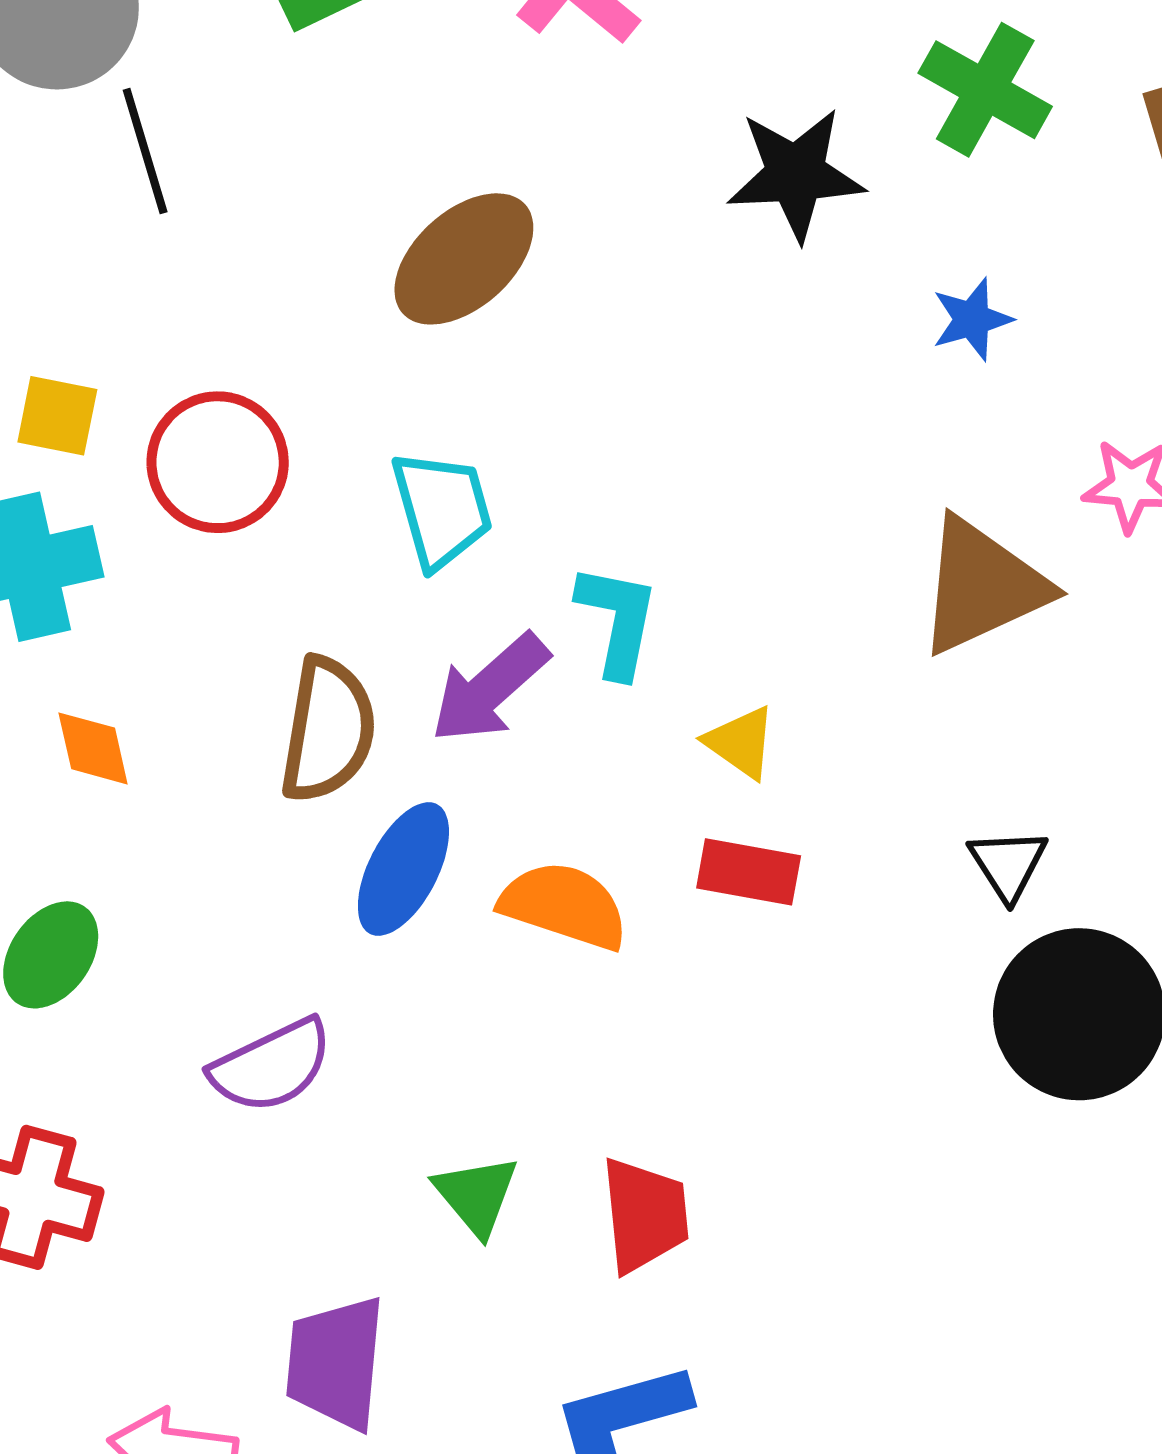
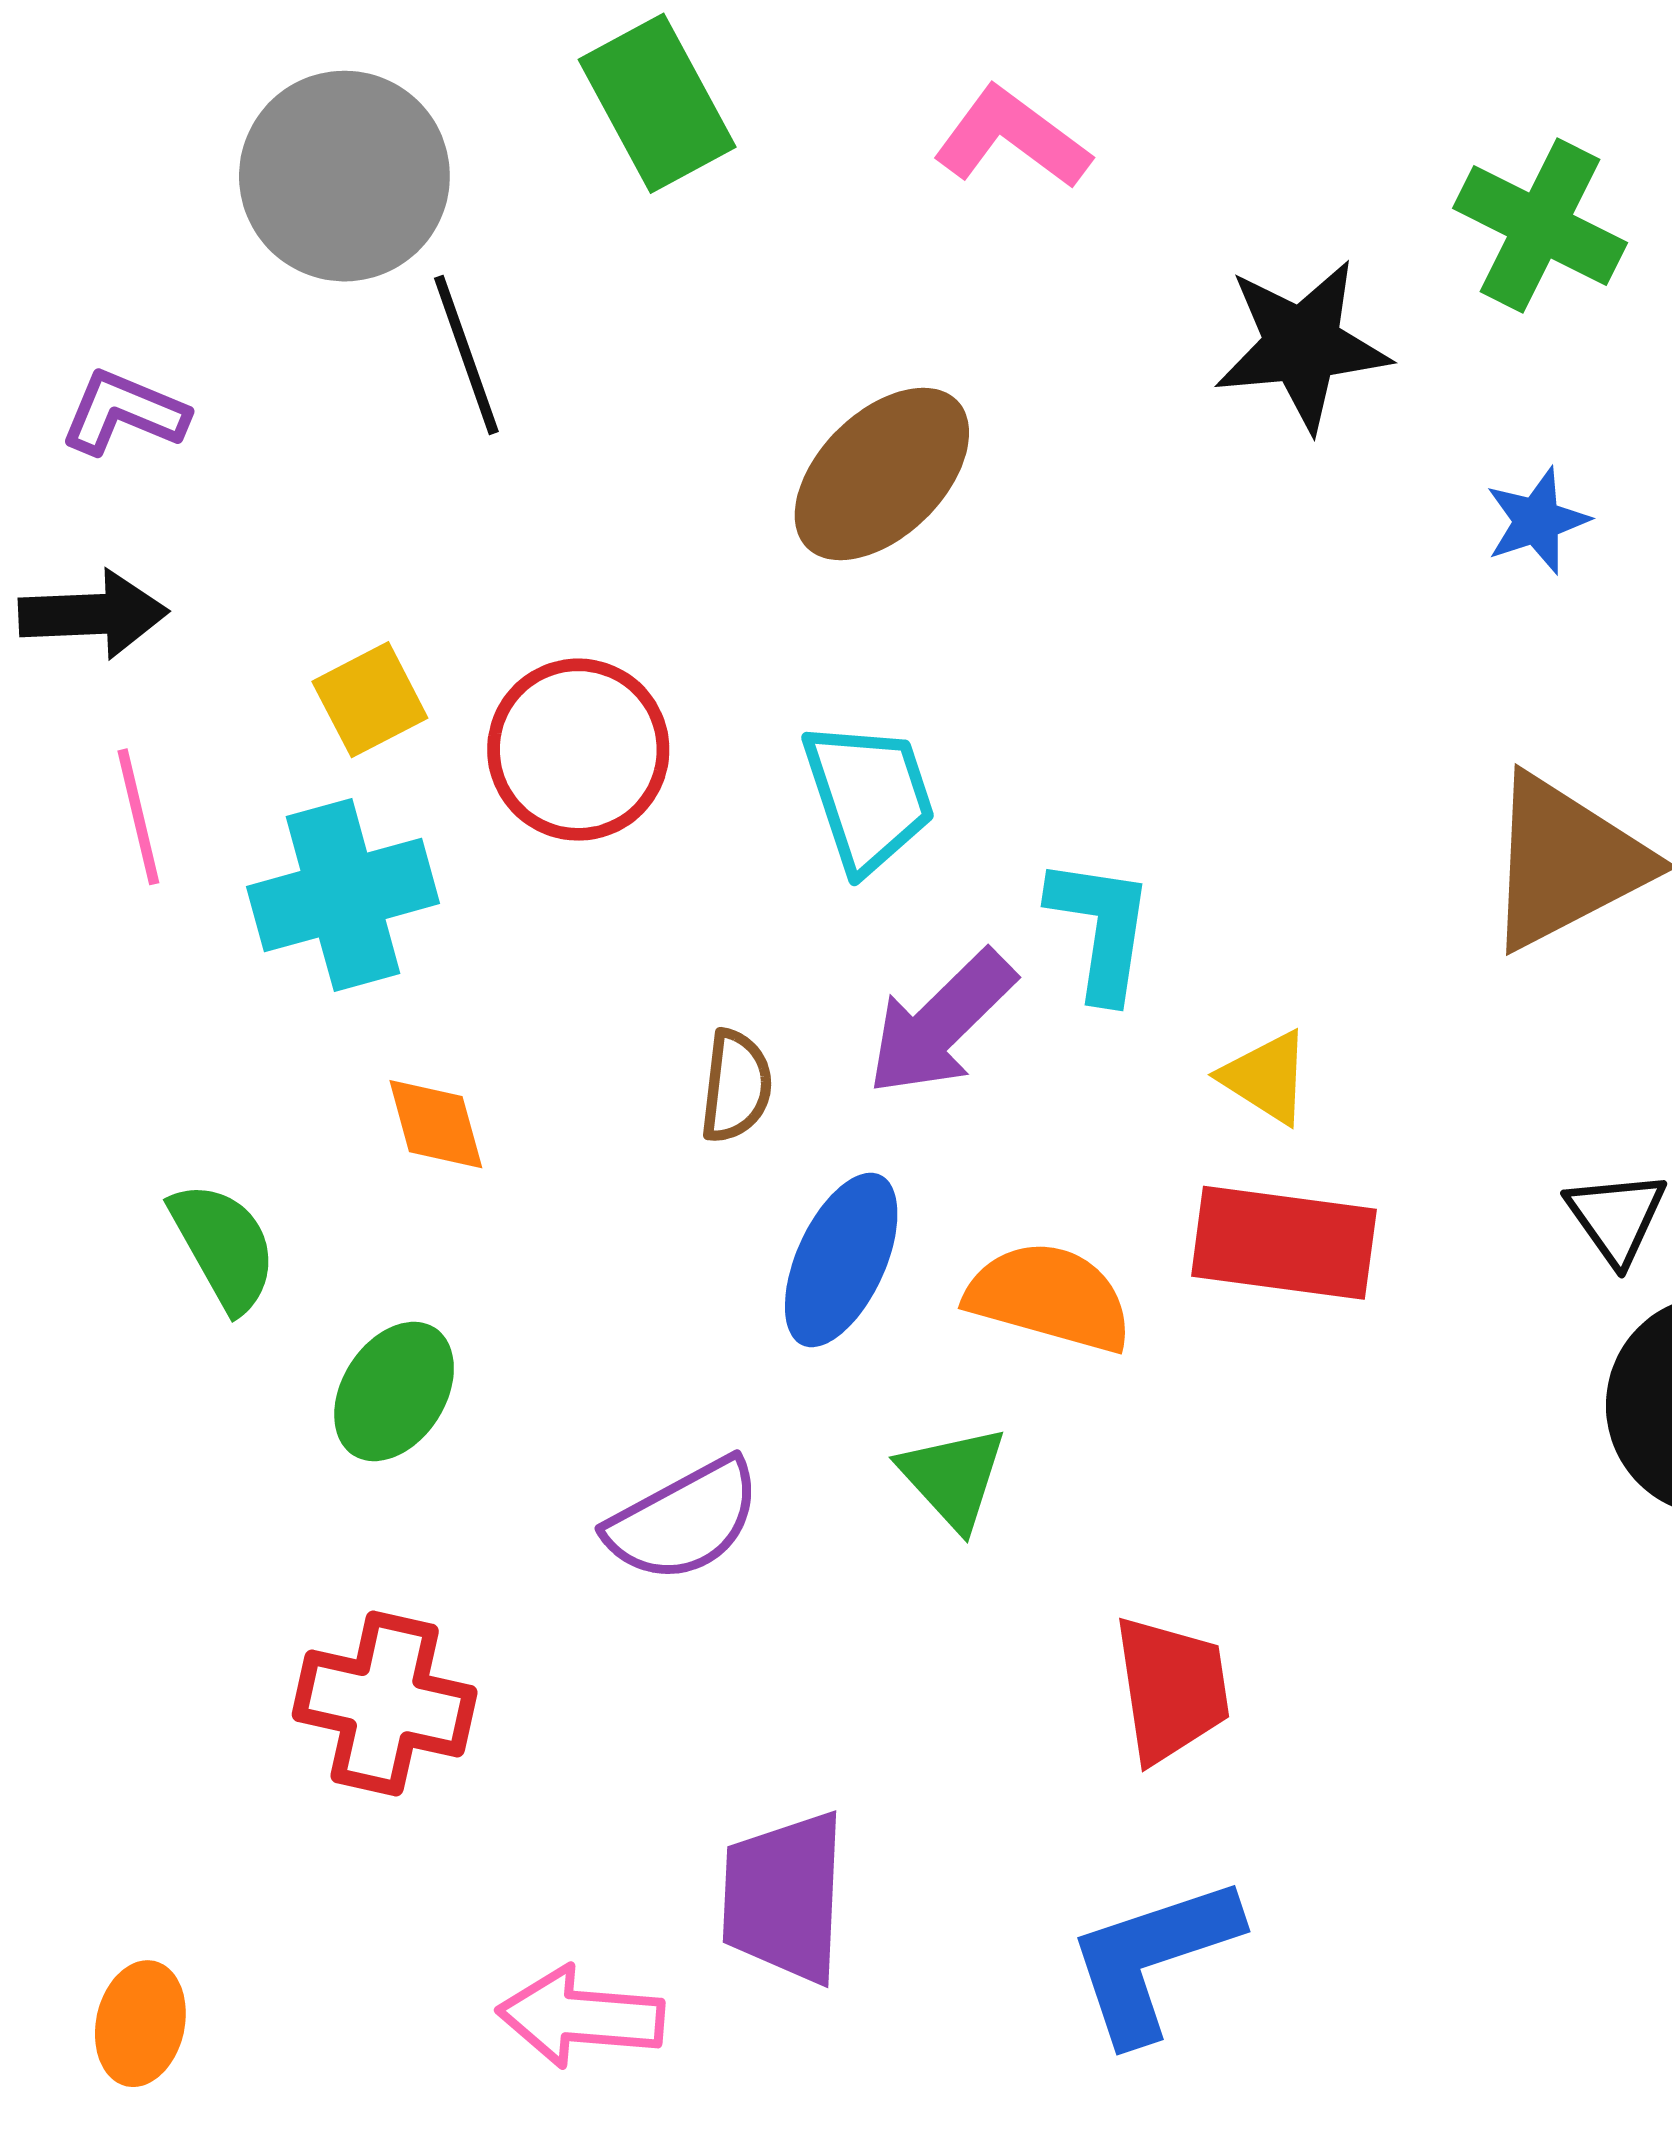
yellow square: (57, 416) -> (370, 700), turned -36
brown semicircle: (328, 730) -> (736, 1086), size x0.6
red rectangle: (749, 872) -> (1284, 1243), size x1.4
green triangle: (476, 1195) -> (953, 1477), moved

